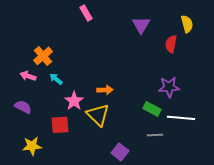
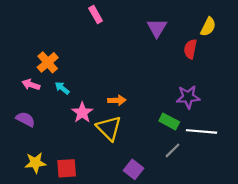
yellow semicircle: (187, 24) -> (208, 27), turned 42
red square: (60, 125) -> (67, 168), moved
gray line: (155, 135) -> (172, 150), turned -42

